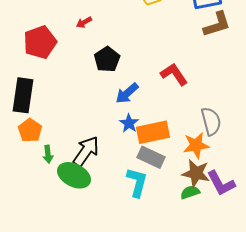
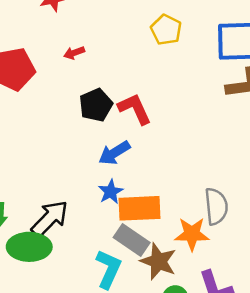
red L-shape: (174, 74) -> (135, 109), moved
brown star: (196, 173) -> (158, 261), moved
green ellipse: (74, 175) -> (29, 247), turned -36

